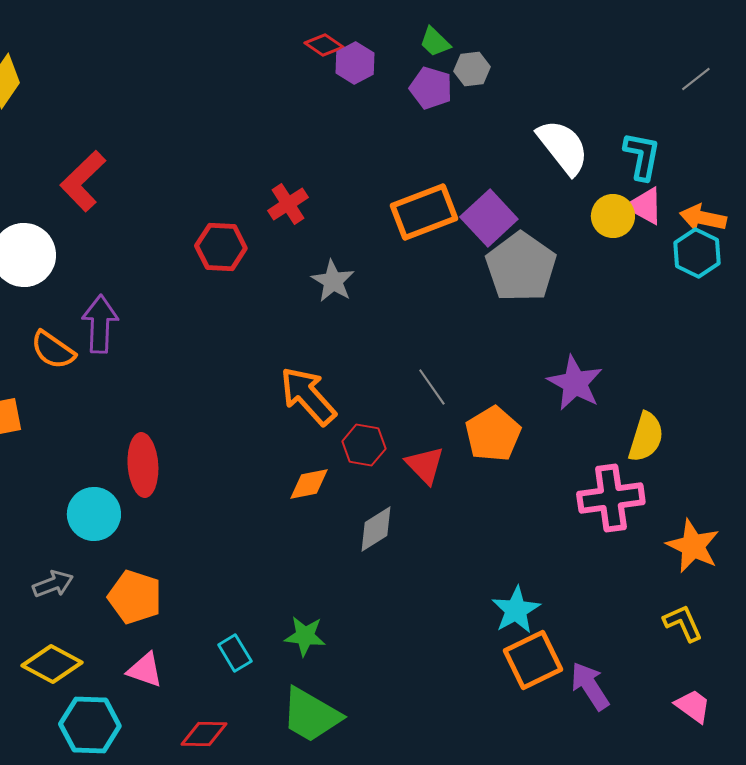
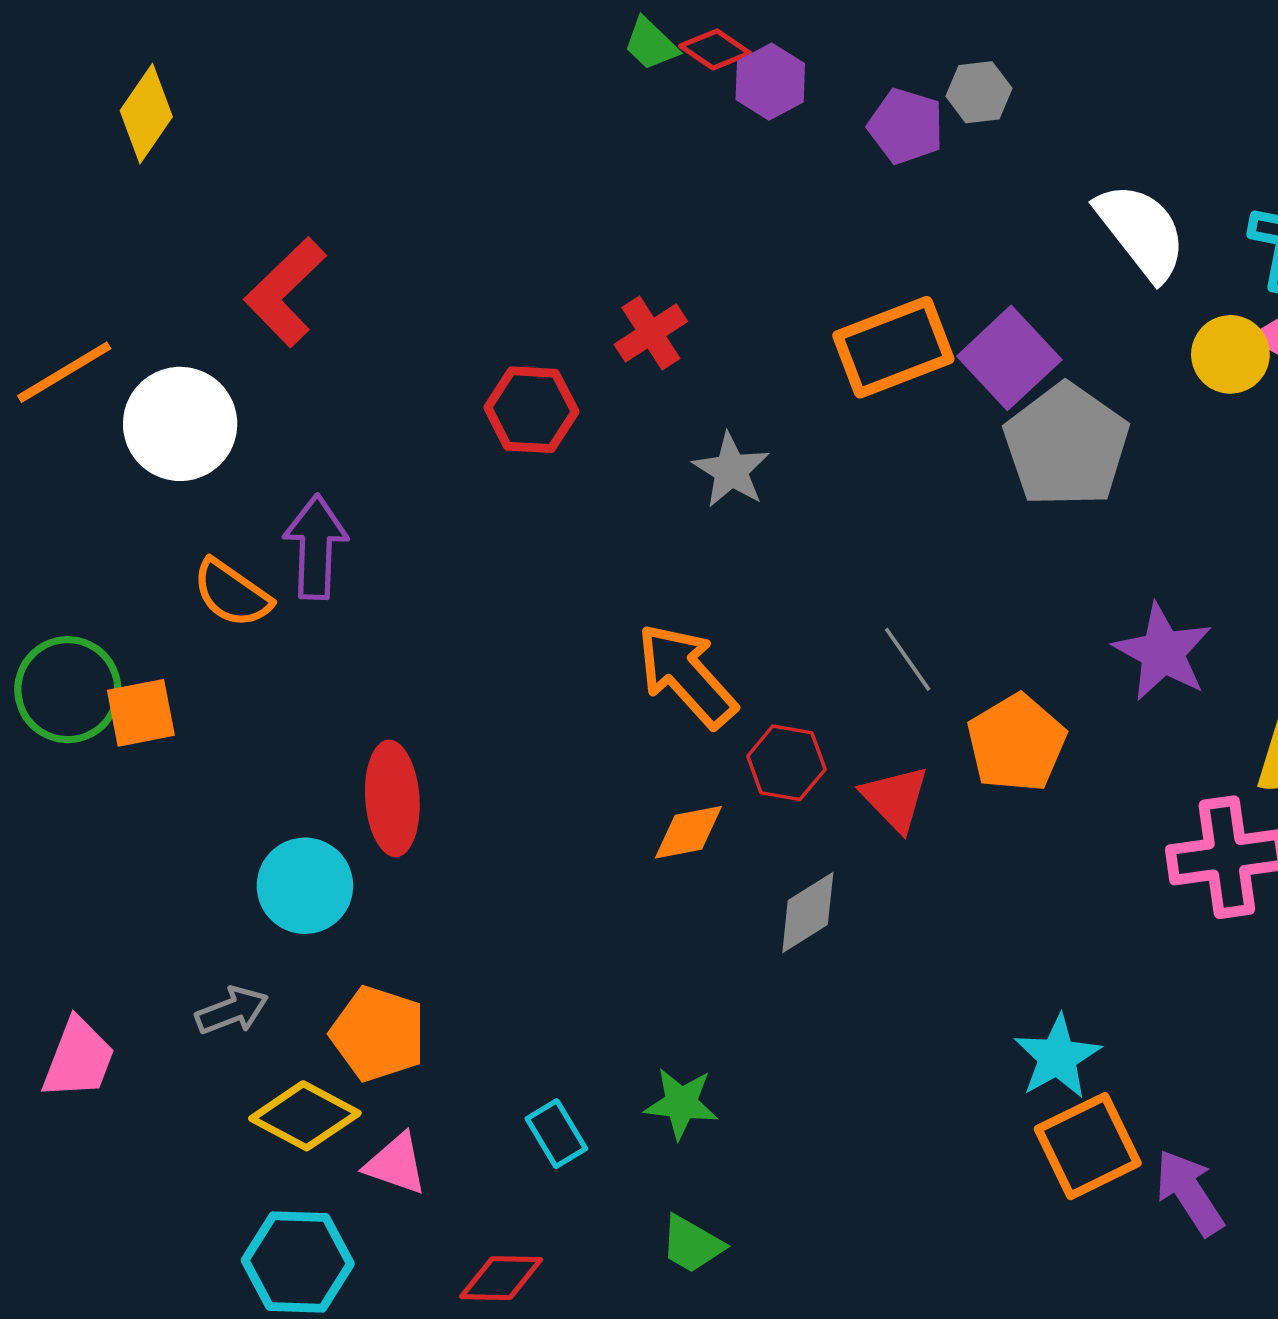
green trapezoid: (435, 42) -> (651, 44), moved
yellow diamond: (52, 664) -> (305, 1116), moved
green trapezoid: (311, 715) -> (692, 1244), size x0.6

